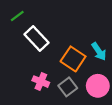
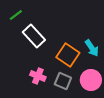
gray square: (68, 87) -> (63, 81), turned -30

